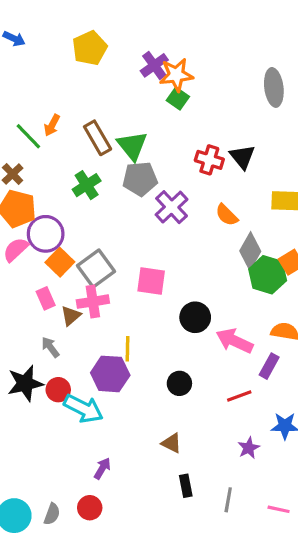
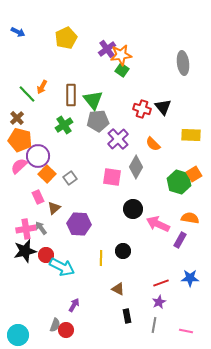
brown rectangle: (98, 138) -> (71, 95), turned 30
gray diamond: (250, 251) -> (136, 167), moved
gray square: (96, 268) -> (70, 178), size x0.6
pink square: (151, 281) -> (112, 177), moved
pink cross: (93, 302) -> (26, 229), moved
yellow line: (127, 349) -> (101, 258), moved
purple hexagon: (110, 374) -> (79, 224), moved
red line: (239, 396) -> (161, 283), moved
purple star: (249, 448) -> (159, 302), moved
gray semicircle: (52, 514) -> (55, 325), moved

